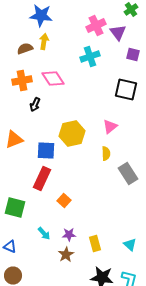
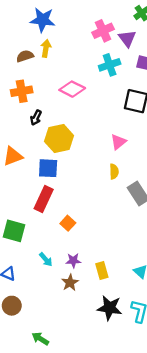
cyan cross: (90, 56) -> (110, 65), moved
pink diamond: (53, 78) -> (72, 89), moved, turned -30
yellow hexagon: (72, 134) -> (59, 139), moved

